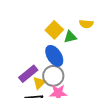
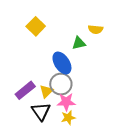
yellow square: (54, 30) -> (36, 26), moved
purple rectangle: (28, 74) -> (25, 90), moved

